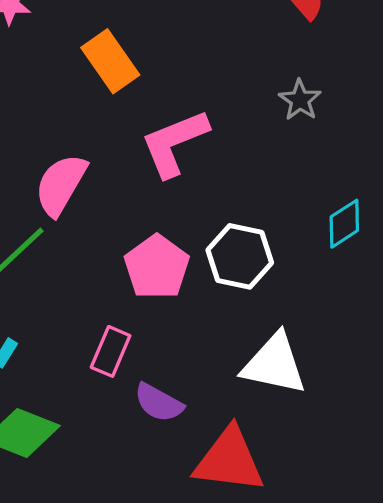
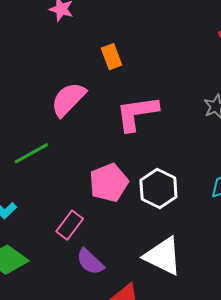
orange rectangle: (110, 61) -> (112, 57), size x0.7
pink semicircle: (61, 185) -> (68, 99), moved

